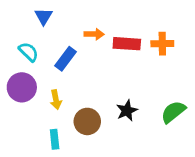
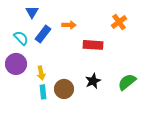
red rectangle: (127, 44) -> (93, 45), moved
orange cross: (162, 44) -> (119, 22), moved, turned -35
blue rectangle: (65, 59) -> (43, 34), moved
cyan rectangle: (55, 139) -> (43, 92), moved

